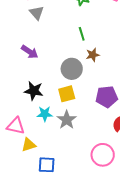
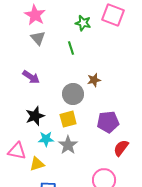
green line: (82, 34) -> (71, 48), moved
black star: (34, 91) -> (35, 116), turned -30
yellow triangle: (29, 145) -> (37, 164), moved

